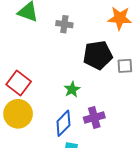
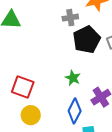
gray cross: (64, 24) -> (70, 18), moved
yellow circle: (18, 114) -> (31, 115), size x0.7

